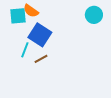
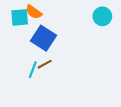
cyan line: (25, 50) -> (33, 70), moved

